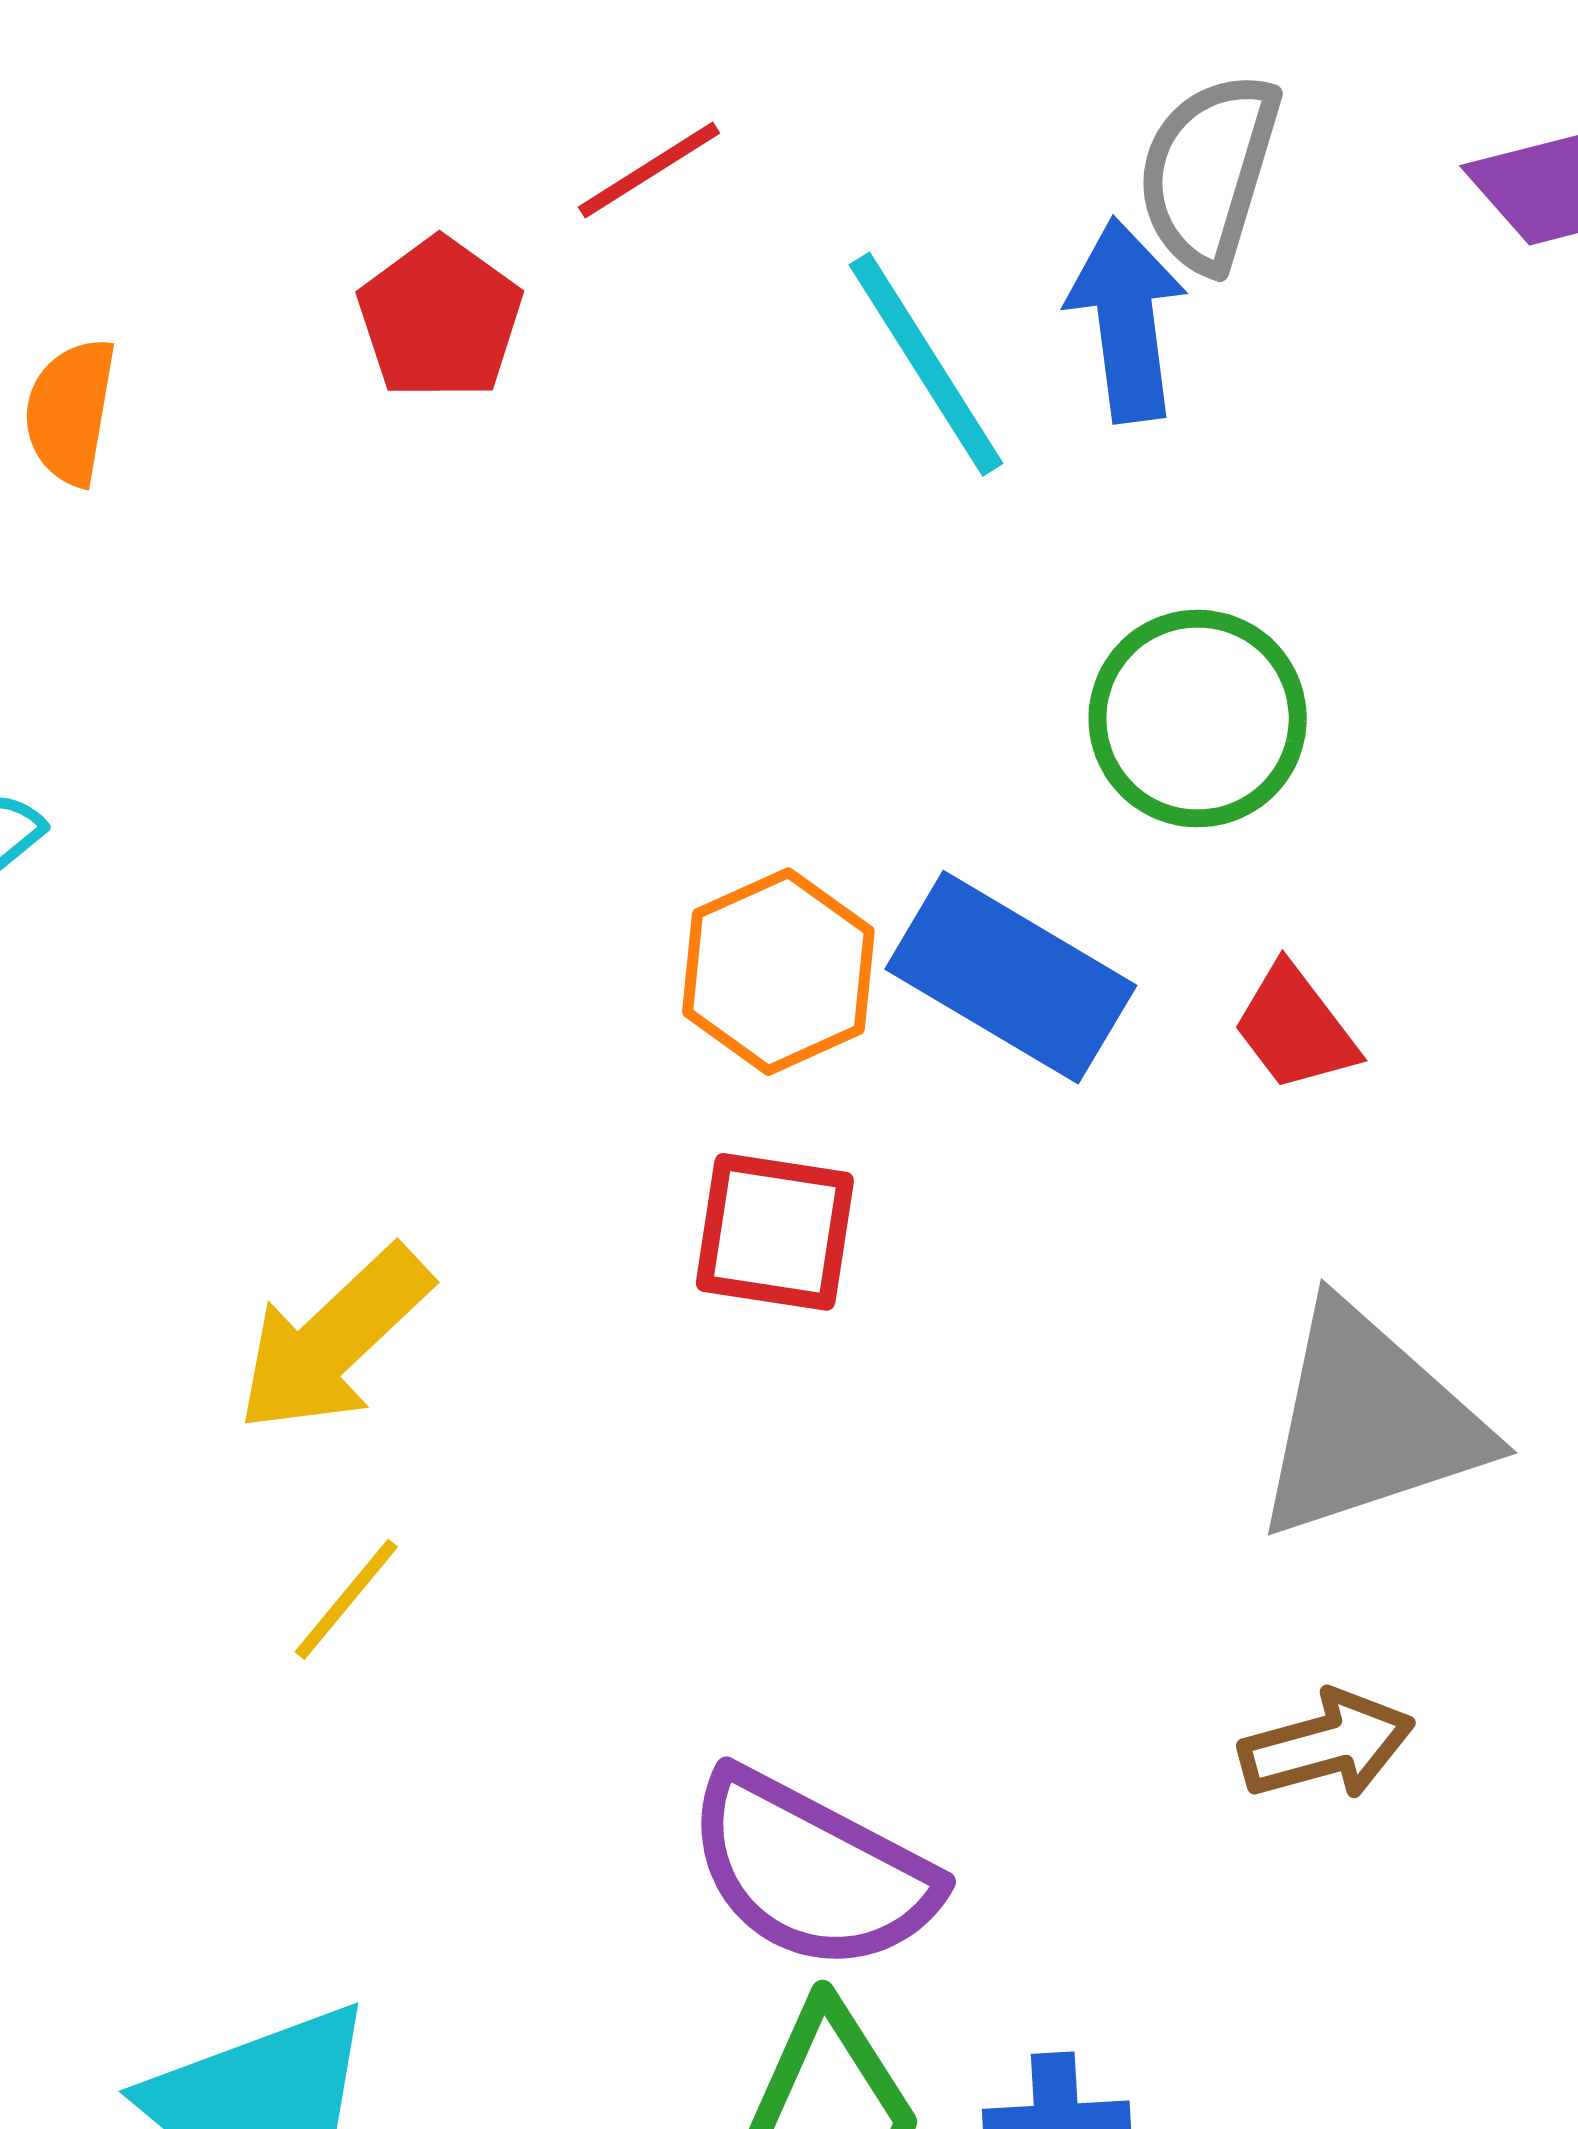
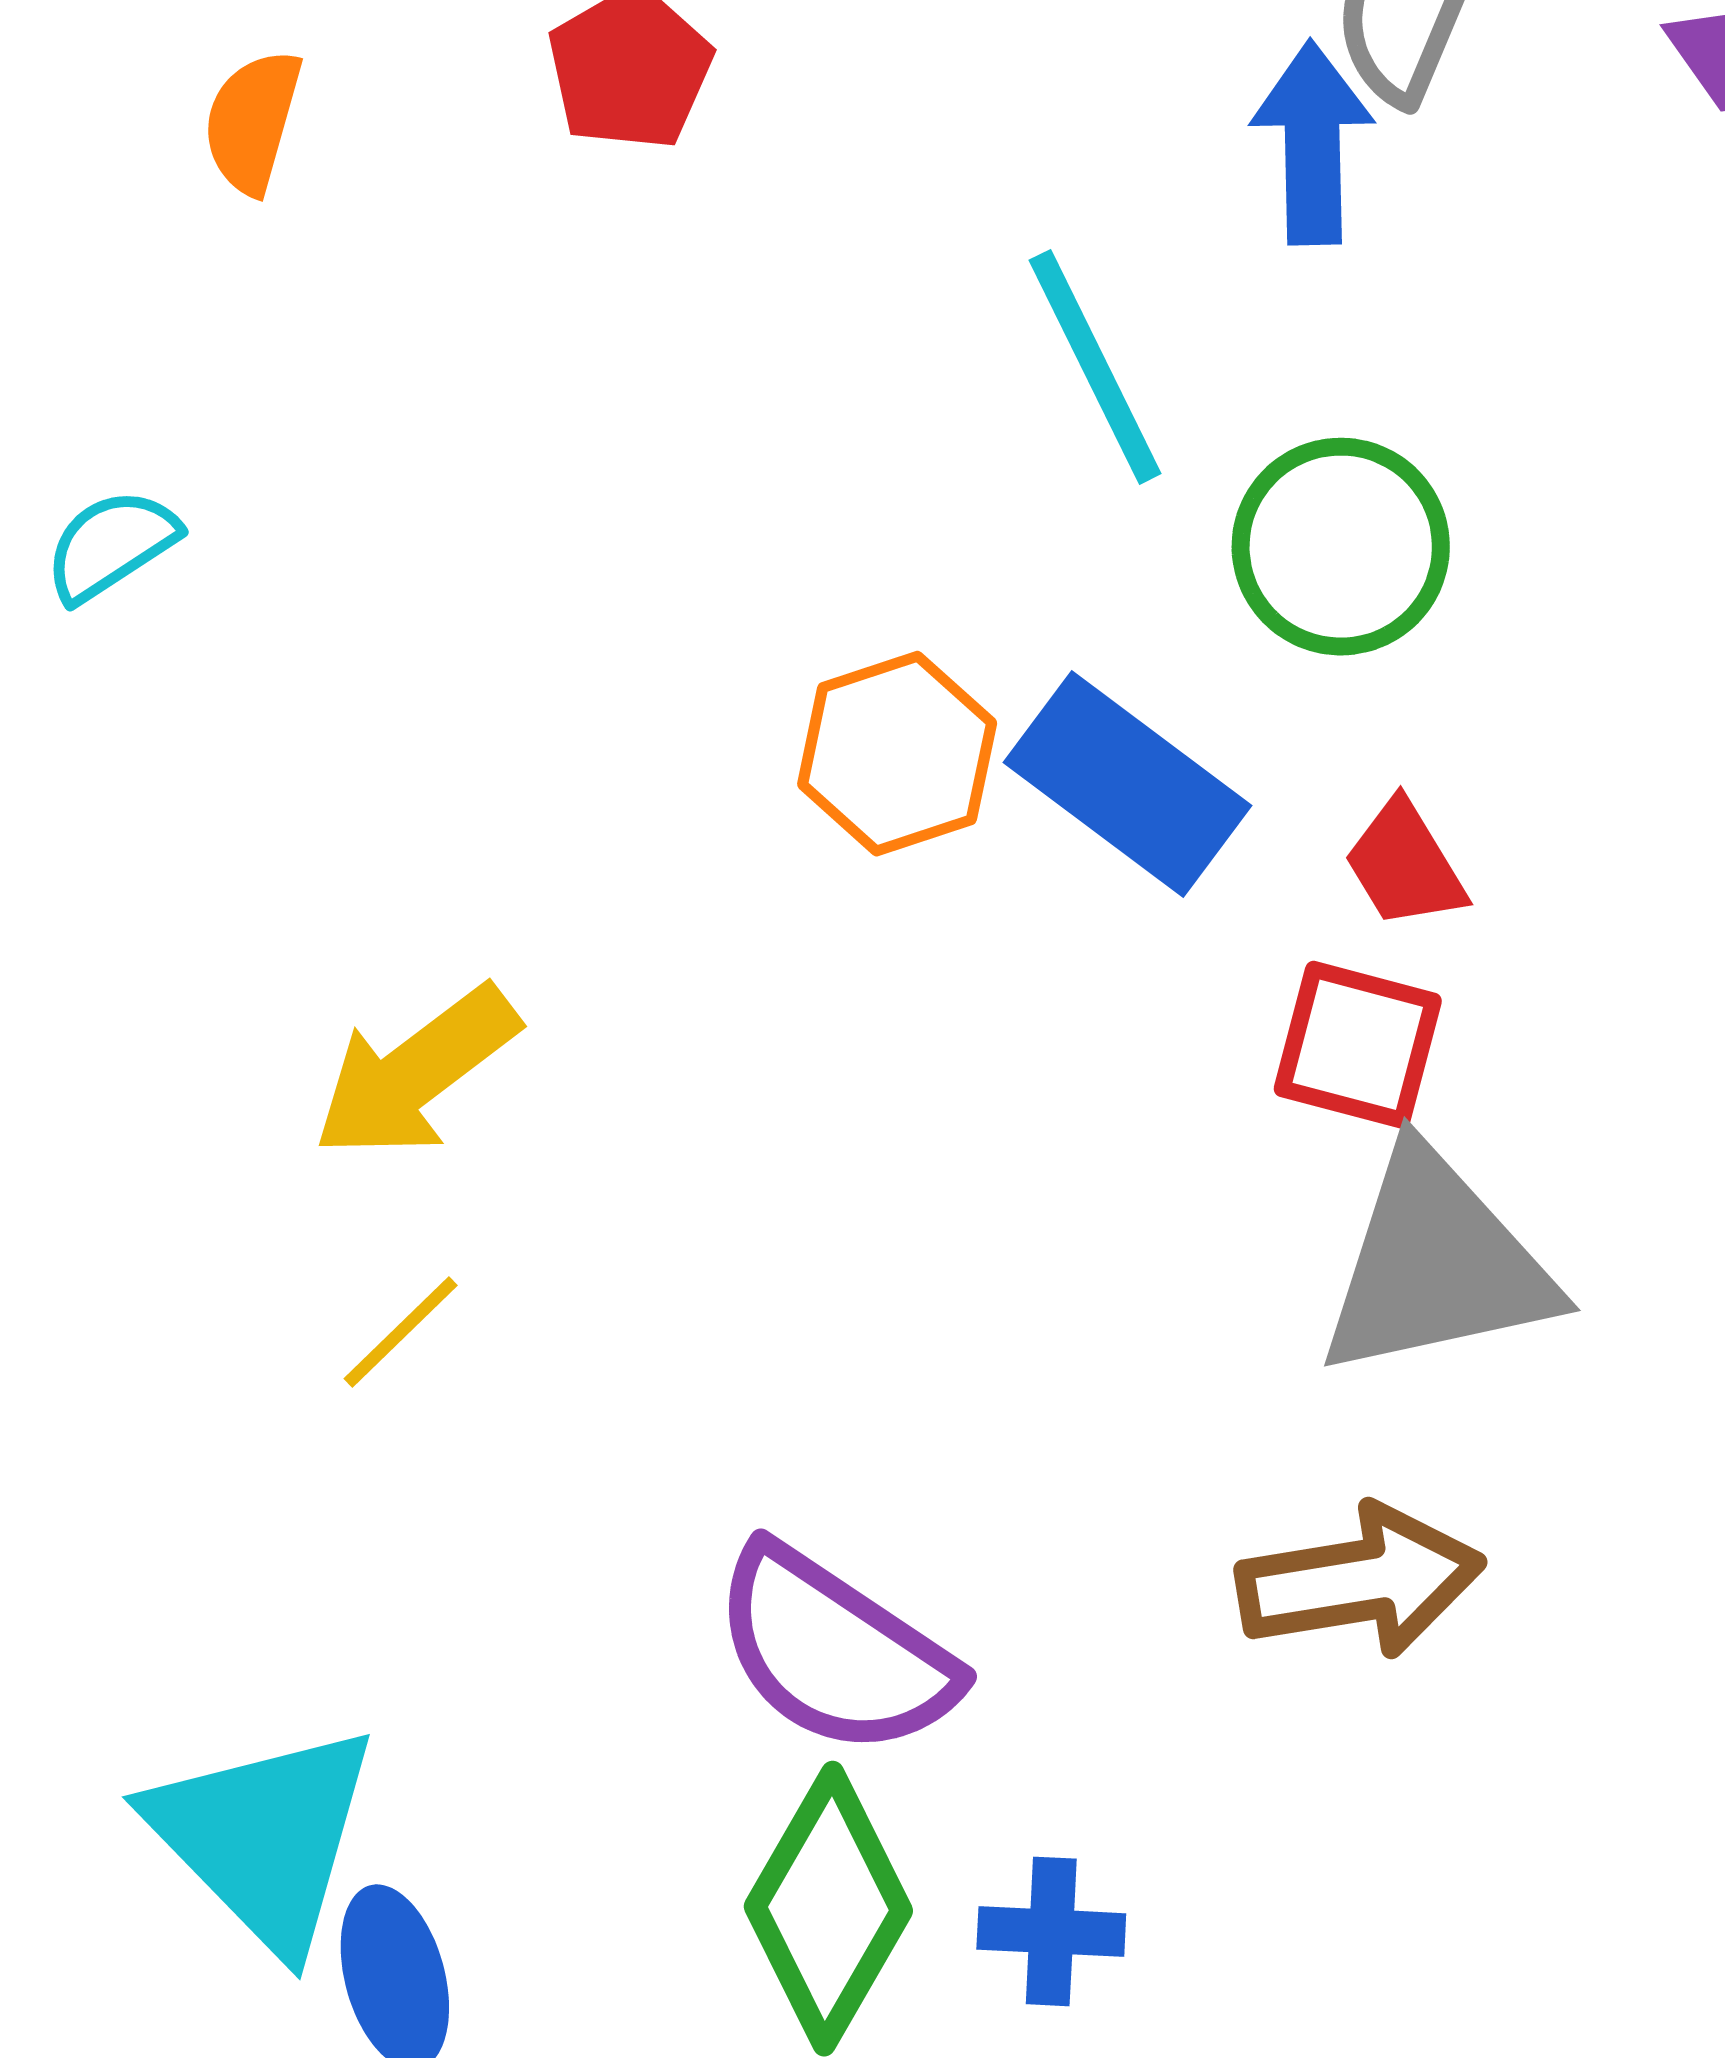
cyan line: (926, 364) -> (1095, 367), moved
red square: (775, 1232) -> (1358, 1045), moved
brown arrow: (1327, 1745) -> (1360, 1581), size x1.4

